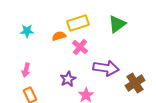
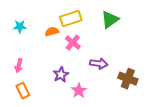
purple arrow: (106, 68) -> (99, 64), size x0.7
brown cross: (135, 83) -> (128, 79), turned -36

